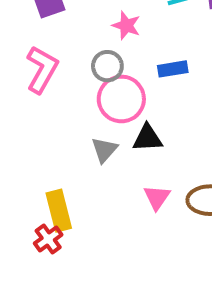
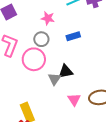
pink circle: (121, 99) -> (34, 59), moved
gray triangle: (104, 150) -> (54, 79), moved

